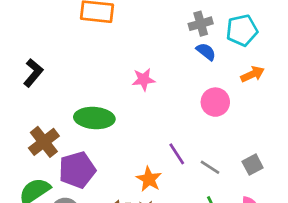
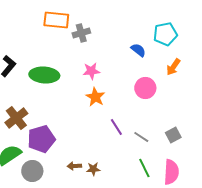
gray cross: (201, 24) -> (81, 33), moved
orange arrow: (253, 74) -> (173, 67), turned 150
green ellipse: (94, 118) -> (44, 75), moved
orange star: (149, 179) -> (95, 97), moved

